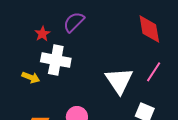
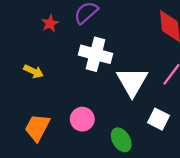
white cross: (56, 60) -> (95, 54), moved

